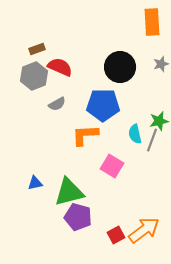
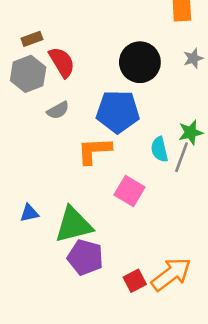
red semicircle: (60, 67) -> (62, 62), turned 35

